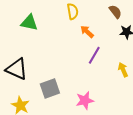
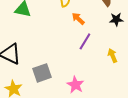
pink star: (85, 100) -> (75, 85), turned -30

